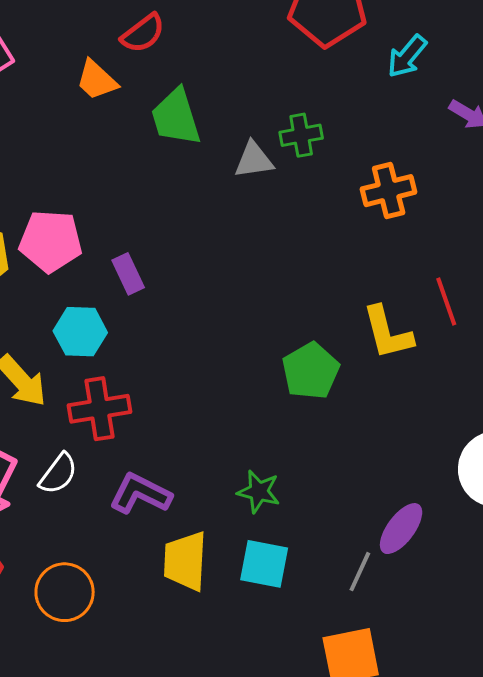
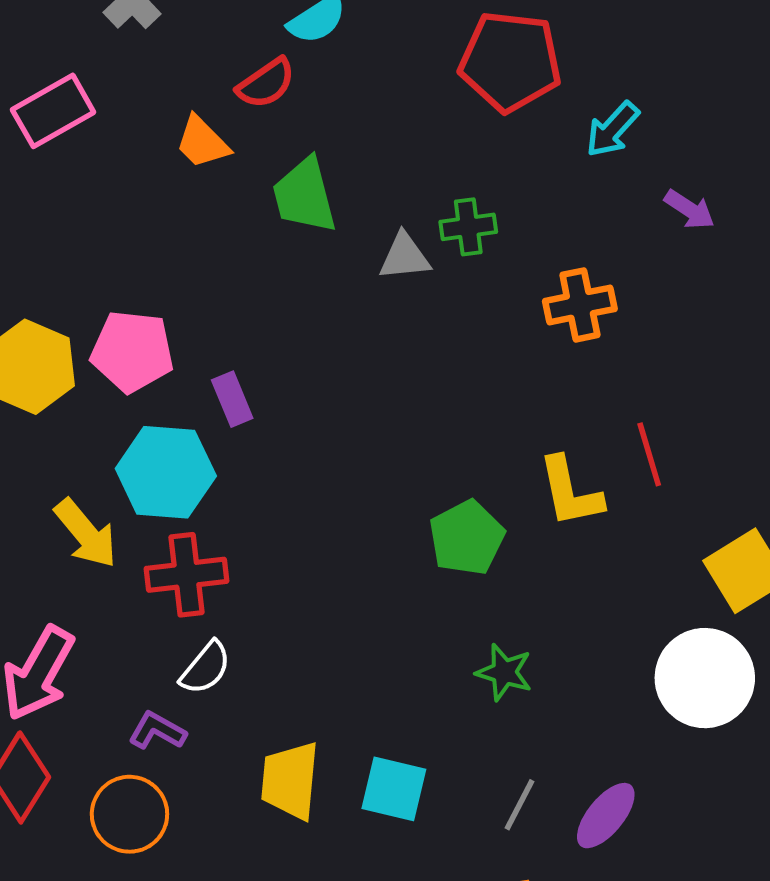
cyan hexagon: (80, 332) -> (166, 472), size x1.4
white semicircle: (58, 474) -> (206, 668), moved
green star: (259, 492) -> (504, 672), moved
purple L-shape: (140, 494) -> (157, 731), moved, size x0.7
purple ellipse: (401, 529) -> (606, 816), moved

